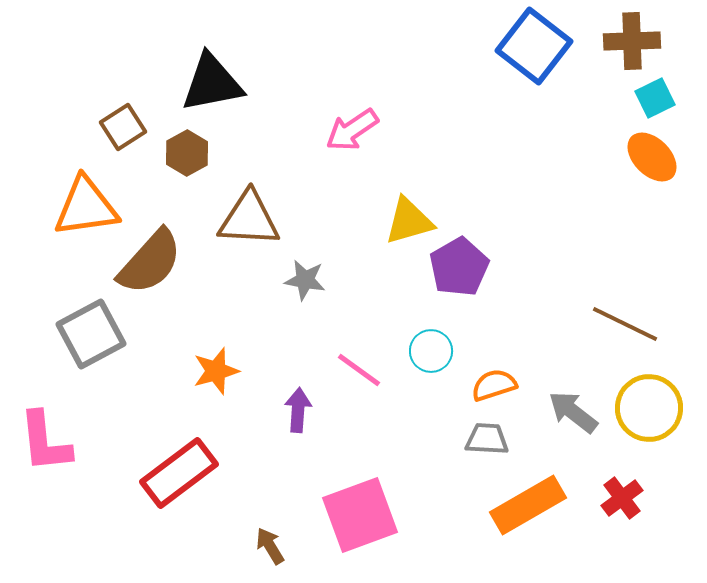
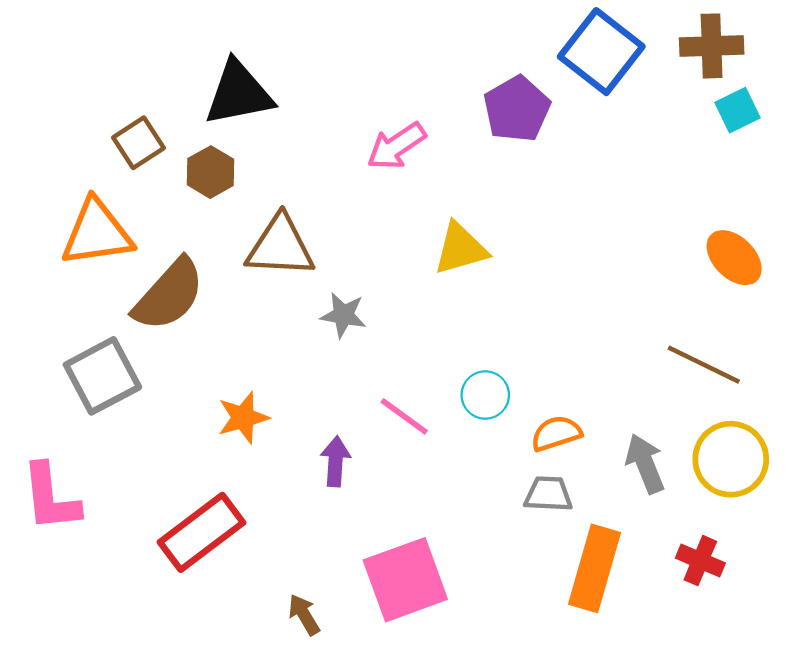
orange ellipse: (652, 157) -> (734, 258), moved
purple pentagon: (459, 267) -> (517, 109), moved
gray arrow: (573, 412) -> (645, 464), turned 30
red cross: (622, 498) -> (700, 561), turned -30
orange rectangle: (528, 505) -> (594, 568), turned -44

